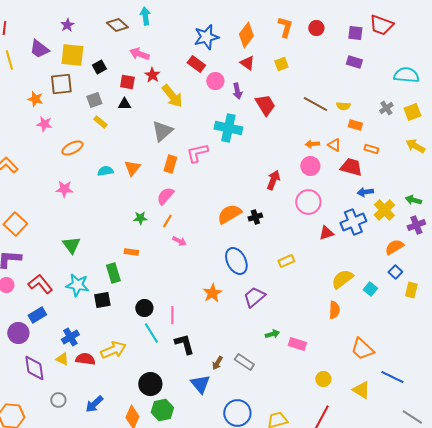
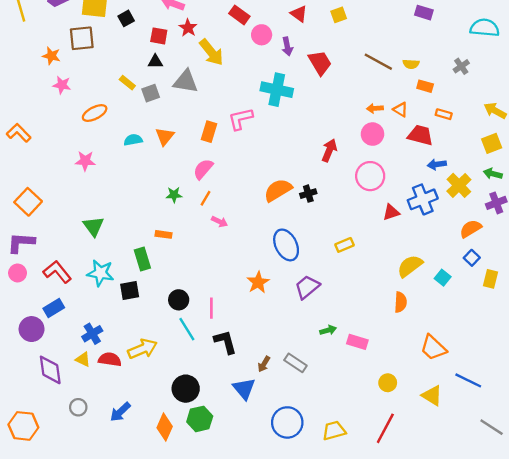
gray square: (94, 100) -> (151, 93), moved
yellow square: (412, 112) -> (492, 143), moved
gray triangle: (162, 131) -> (186, 81), moved, turned 50

